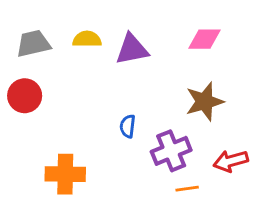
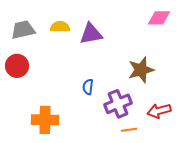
pink diamond: (205, 39) -> (159, 18), moved

